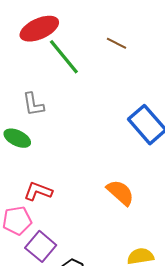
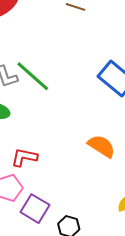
green line: (64, 57) -> (33, 76), moved

